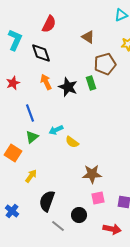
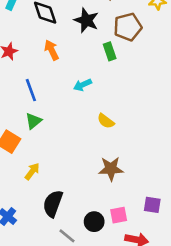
black star: (68, 87) -> (86, 20), moved
cyan arrow: (56, 130) -> (83, 85), moved
yellow semicircle: (72, 142) -> (106, 121), moved
pink square: (98, 198) -> (119, 215), moved

